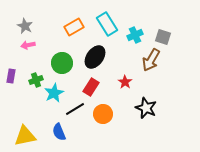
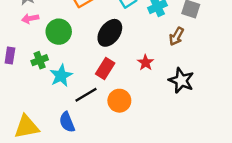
brown arrow: (151, 60) -> (176, 36), size x0.7
green circle: (62, 63) -> (59, 32), moved
black star: (146, 108) -> (181, 80), moved

